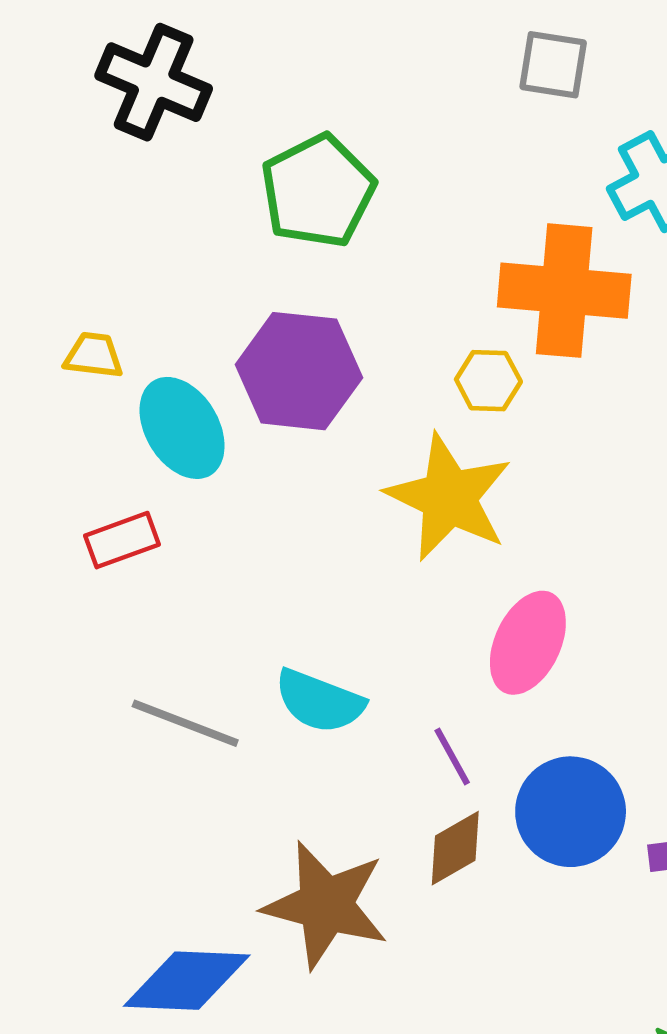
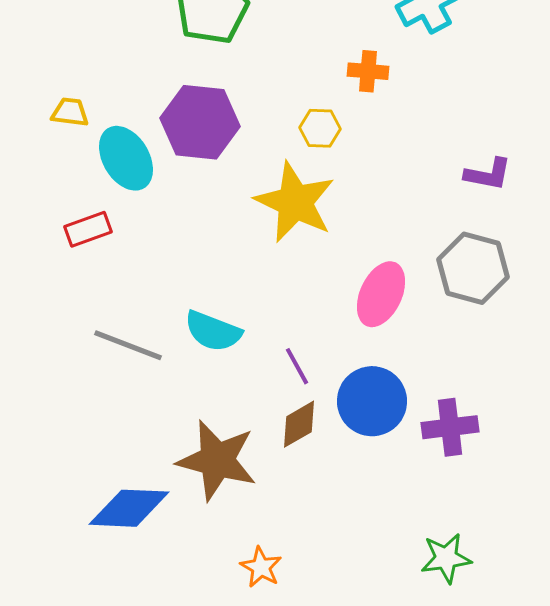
orange cross: (564, 291) -> (368, 71), size x0.5
pink ellipse: (528, 643) -> (381, 294), moved

